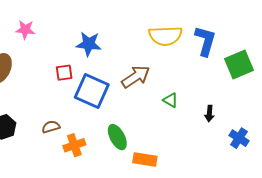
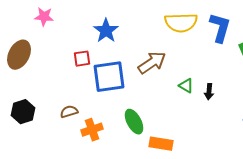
blue star: (89, 44) -> (106, 31), turned 30
blue square: (92, 91) -> (109, 77), turned -32
black arrow: (209, 114) -> (209, 92), moved

